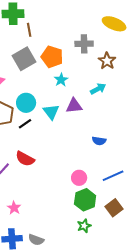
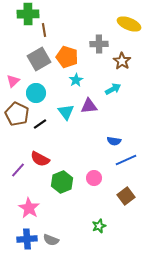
cyan circle: (26, 103) -> (36, 93), moved
blue line: (113, 176) -> (126, 160), moved
green hexagon: (85, 200) -> (62, 182), moved
pink star: (14, 208) -> (29, 208), size x1.5
brown square: (114, 208) -> (126, 196), moved

